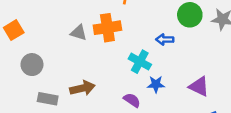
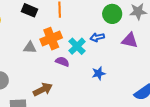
cyan cross: (140, 62) -> (77, 46), moved, turned 30
purple triangle: (199, 86) -> (130, 40), moved
purple semicircle: (132, 100) -> (62, 62), moved

